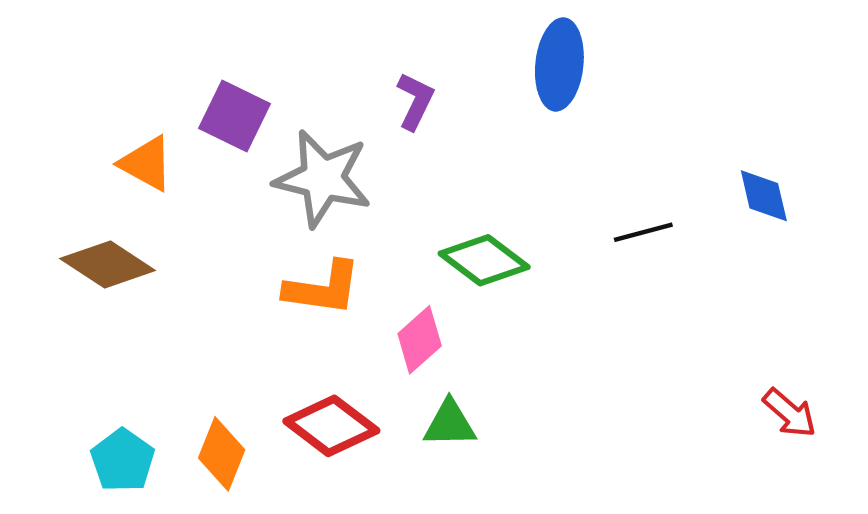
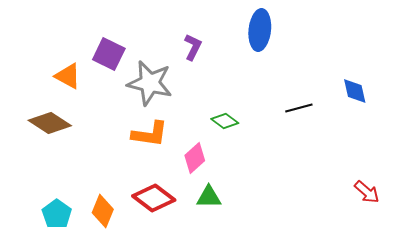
green diamond: (484, 260) -> (225, 121), size x0.7

